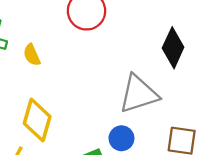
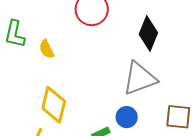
black diamond: (173, 48) -> (148, 33), moved

